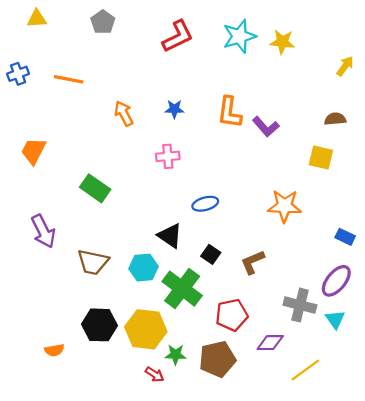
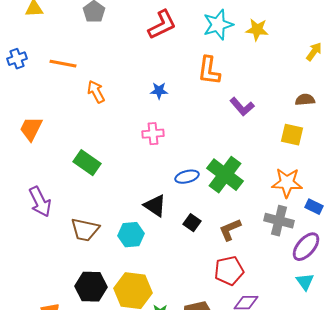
orange L-shape: (229, 112) -> (209, 71), moved
orange arrow: (124, 113) -> (96, 92), moved
orange star: (285, 206) -> (287, 183), moved
green cross: (182, 289) -> (225, 175), moved
gray cross: (300, 305) -> (279, 221), moved
red pentagon: (232, 315) -> (229, 271), moved

